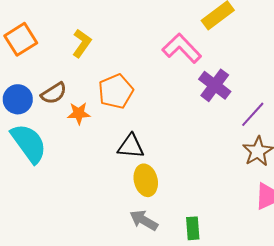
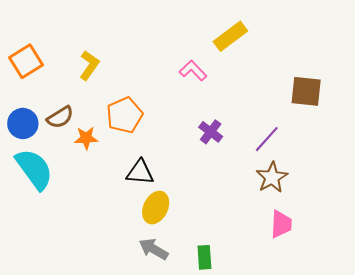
pink L-shape: (182, 48) -> (193, 71), size x0.7
purple cross: (215, 85) -> (211, 132), moved, size x0.7
yellow ellipse: (146, 180) -> (156, 208), turned 40

